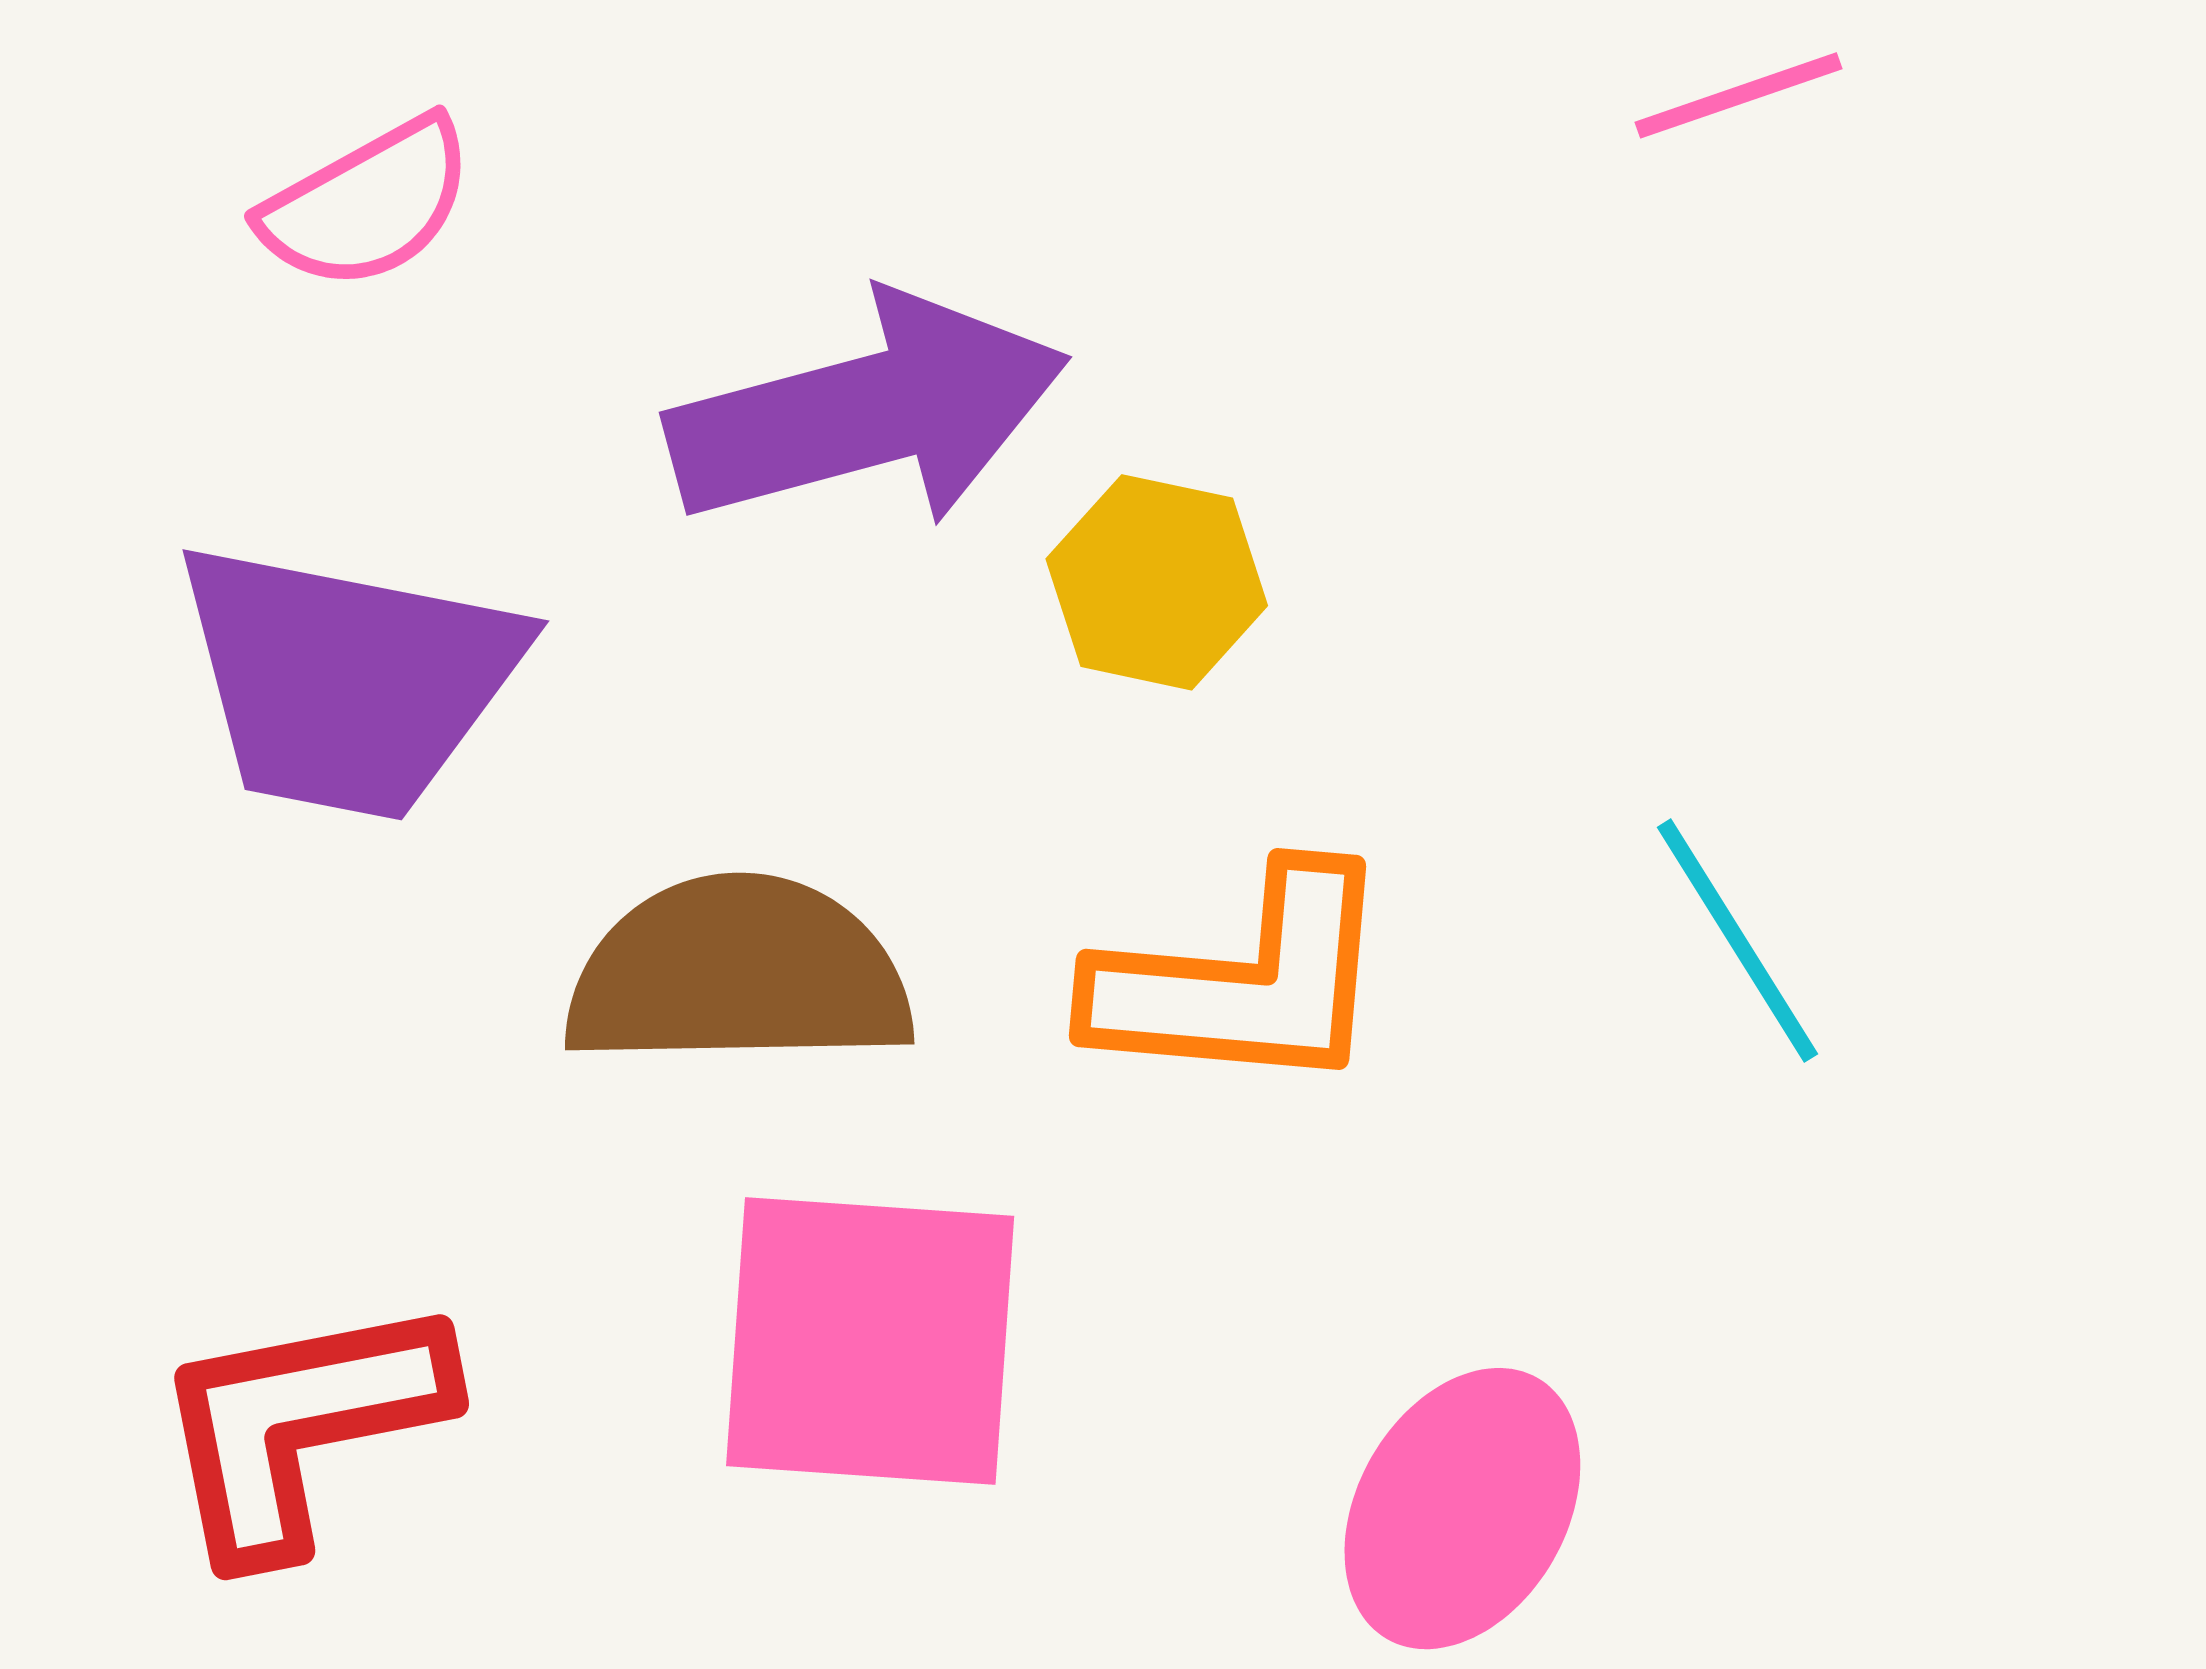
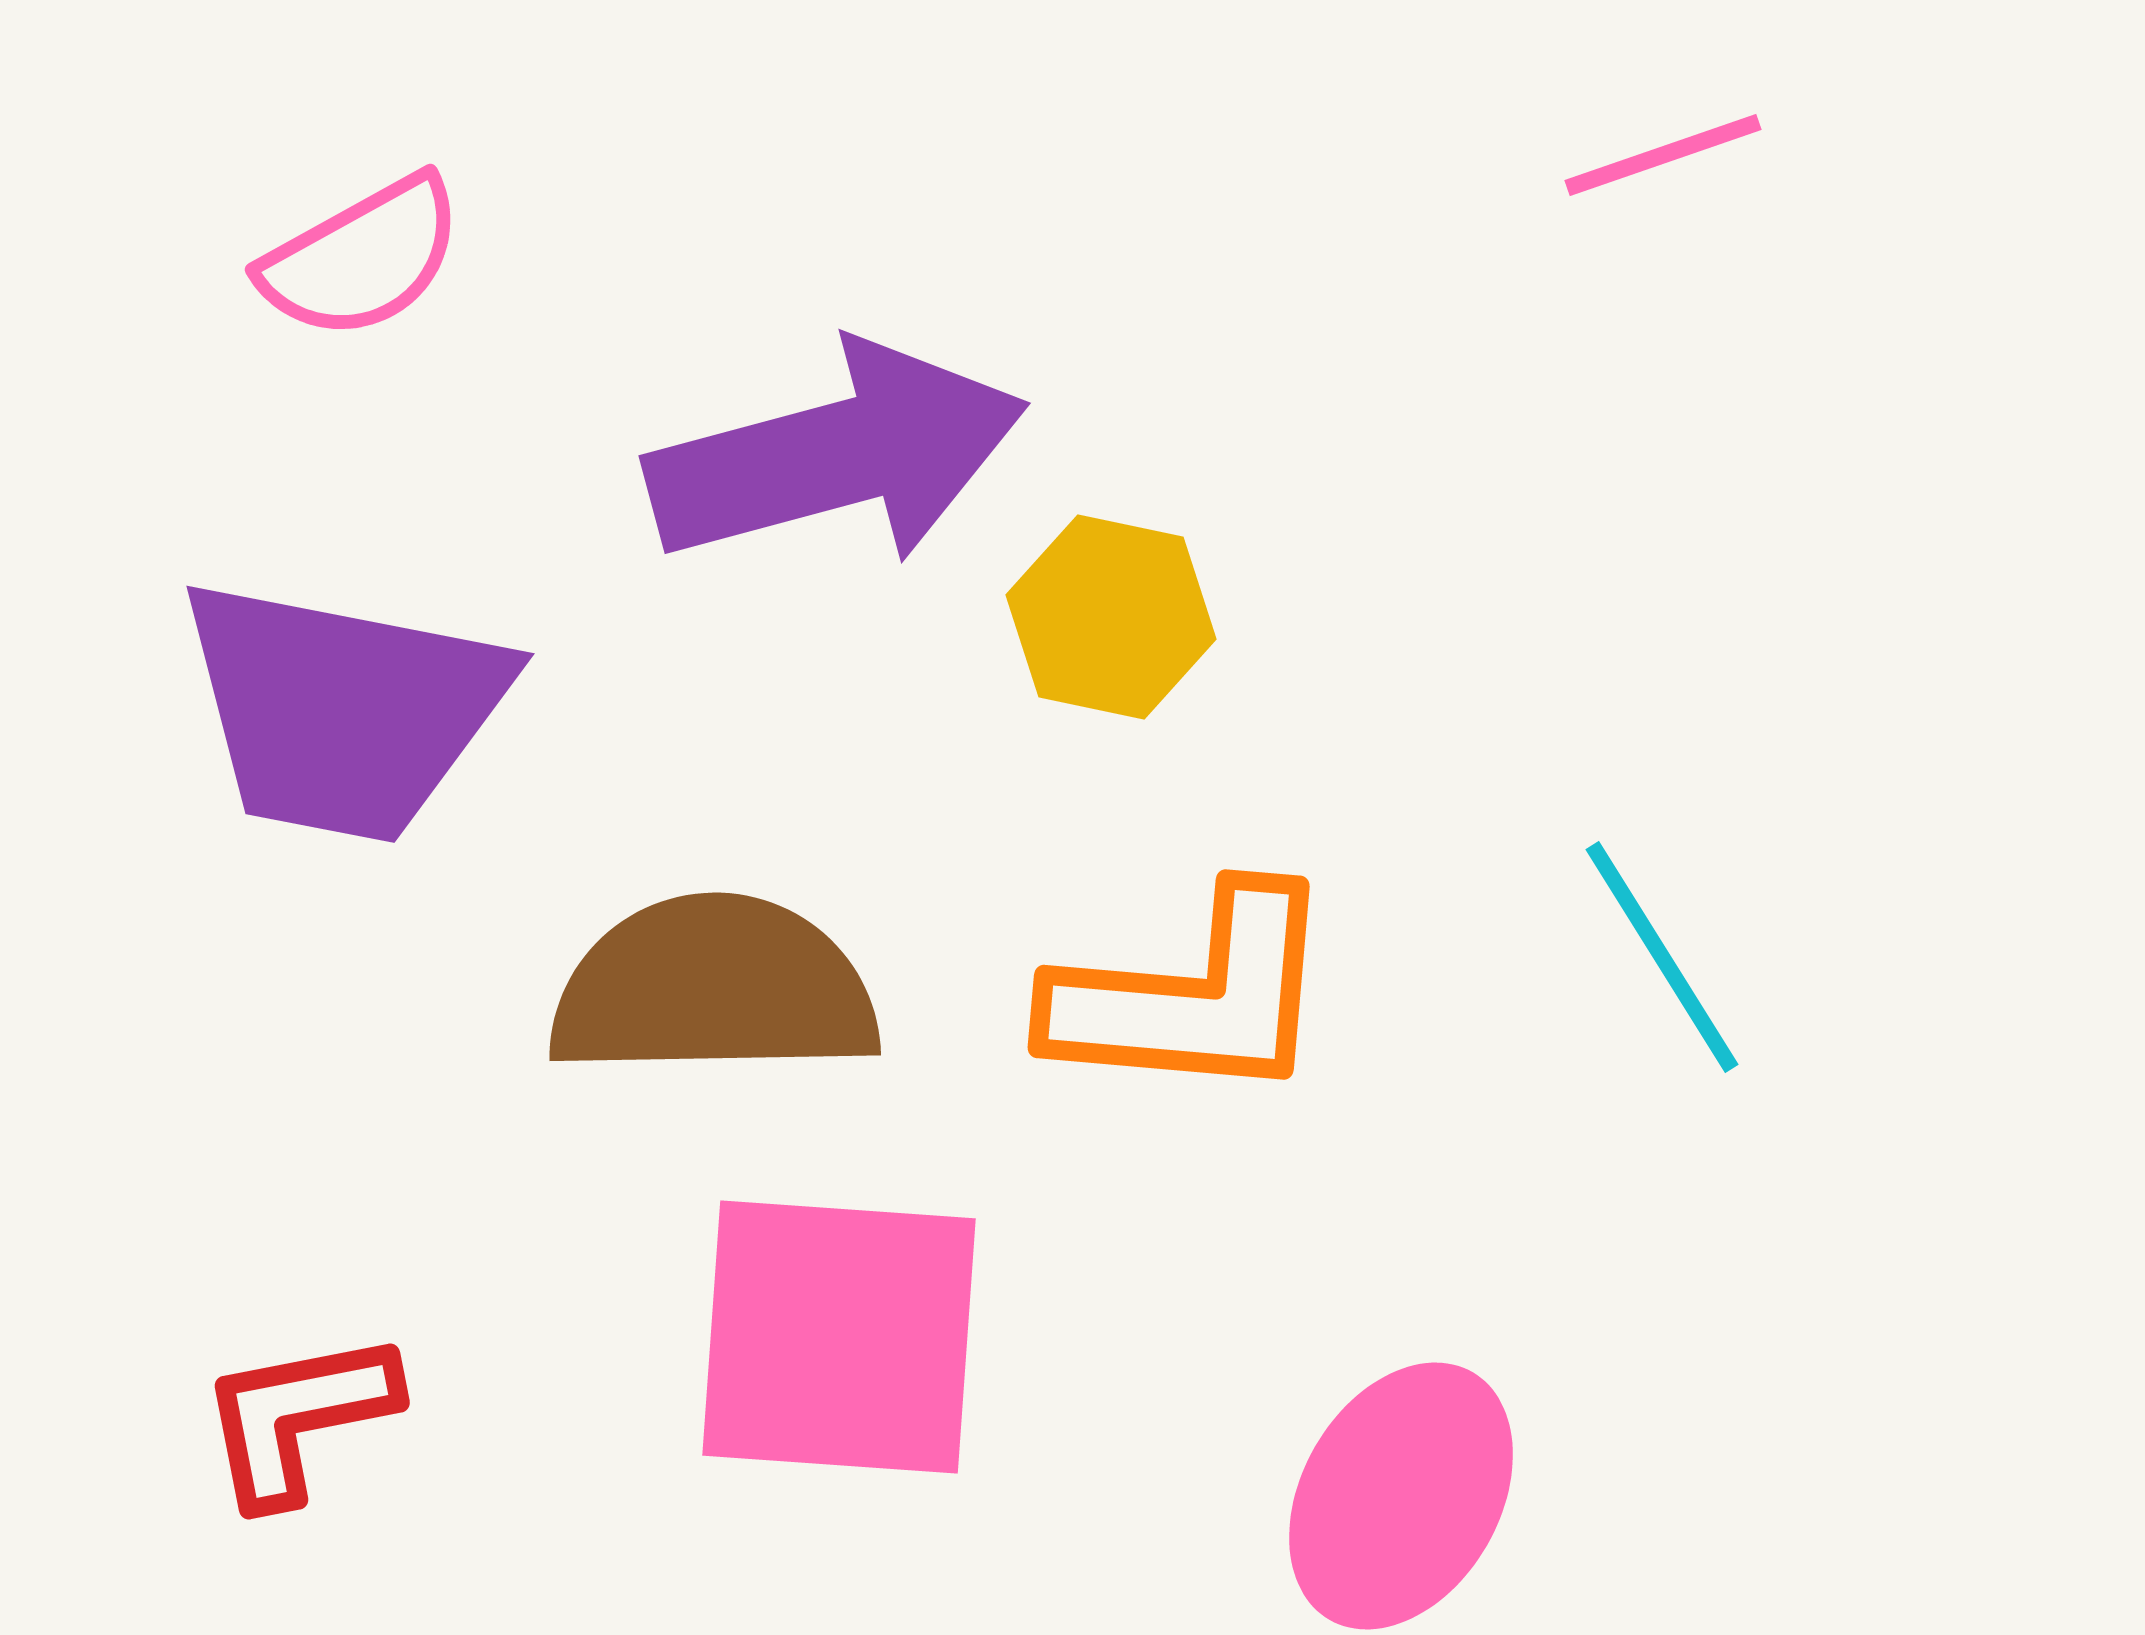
red L-shape: (300, 1425) -> (298, 1417), size x0.7

